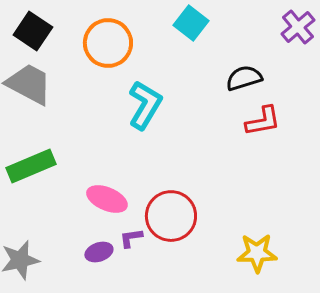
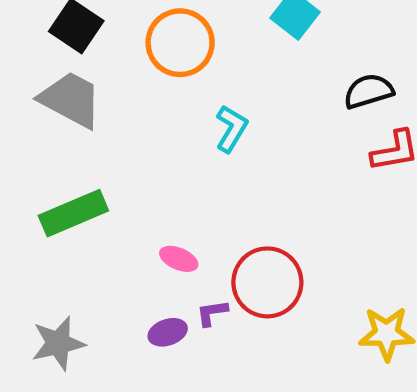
cyan L-shape: (145, 105) -> (231, 129), size x0.7
pink ellipse: (107, 199) -> (179, 259), size x0.7

